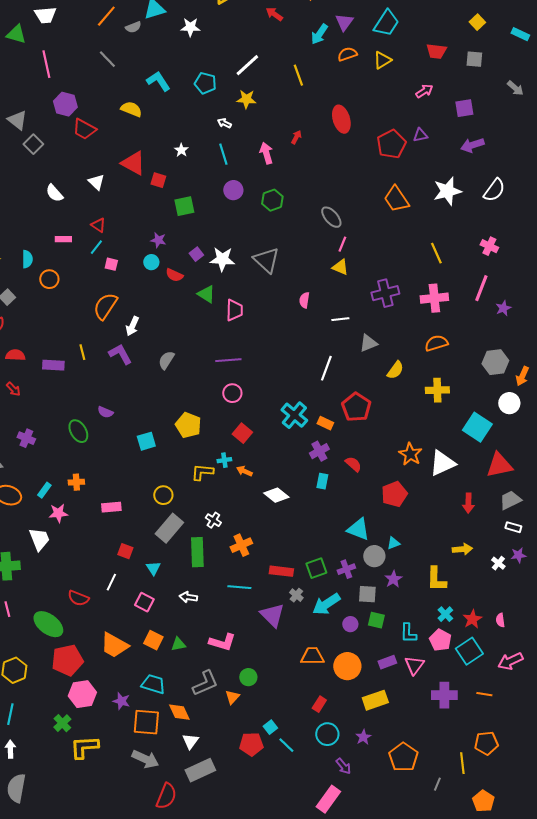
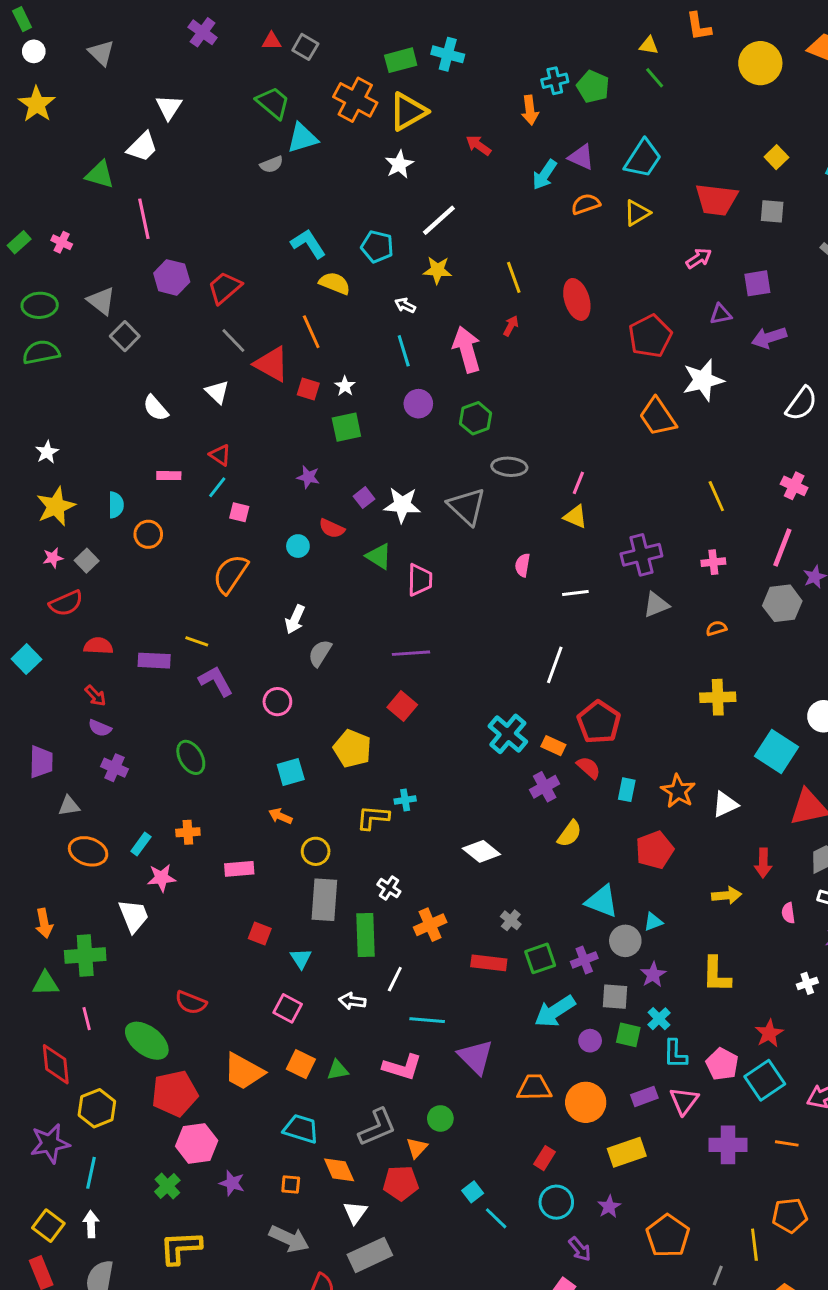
white trapezoid: (45, 15) -> (142, 147), turned -40
orange line: (106, 16) -> (311, 332), moved, turned -65
purple triangle: (344, 22) -> (581, 157), turned -42
white star: (190, 27) -> (399, 164), moved, turned -30
red trapezoid: (436, 51) -> (716, 200), size x1.4
gray line: (107, 59) -> (233, 341), moved
yellow line: (298, 75) -> (514, 277), moved
yellow semicircle: (131, 109) -> (335, 283), moved
red trapezoid: (84, 129) -> (225, 288), moved, turned 110
purple triangle: (420, 135) -> (721, 314), moved
white star: (181, 150) -> (345, 386), moved
pink arrow: (266, 153) -> (467, 349), size x1.4
white star: (447, 191) -> (703, 380), moved
gray ellipse: (331, 217) -> (509, 467), moved, turned -45
cyan circle: (151, 262) -> (298, 546), moved
pink cross: (434, 298) -> (713, 562), size x0.6
white arrow: (132, 326) -> (295, 619), moved
gray triangle: (368, 343) -> (656, 605), moved
orange semicircle: (436, 343) -> (716, 628), size x0.6
yellow line: (82, 352) -> (197, 641), turned -56
purple L-shape: (120, 354) -> (216, 681), moved
gray hexagon: (495, 362) -> (782, 603), moved
yellow semicircle: (395, 370) -> (570, 834), moved
pink circle: (232, 393) -> (277, 702), moved
purple semicircle: (105, 412) -> (100, 728), moved
red square: (242, 433) -> (402, 706), moved
white triangle: (442, 463) -> (725, 804), size x0.7
red semicircle: (353, 464) -> (589, 768), moved
orange arrow: (244, 471) -> (280, 816), moved
cyan rectangle: (322, 481) -> (627, 790), moved
gray rectangle: (169, 528) -> (324, 900), turned -36
yellow arrow: (462, 549) -> (727, 895), moved
white cross: (498, 563) -> (807, 983), moved, turned 32
white line: (111, 582) -> (395, 979), moved
cyan line: (239, 587) -> (427, 1020), moved
gray cross: (296, 595) -> (511, 920), moved
cyan cross: (445, 614) -> (659, 1019), moved
purple triangle: (272, 615) -> (476, 1057), moved
pink semicircle: (500, 620) -> (788, 913), moved
purple star: (121, 701) -> (232, 1183), moved
orange square: (146, 722) -> (291, 1185), size x0.5
red pentagon: (251, 744) -> (401, 1183), moved
yellow L-shape: (84, 747) -> (181, 1248), moved

